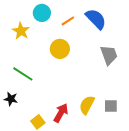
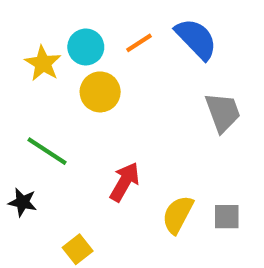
cyan circle: (42, 13) -> (86, 47), moved
yellow circle: (60, 49) -> (100, 92), moved
red arrow: (61, 113) -> (125, 182), moved

